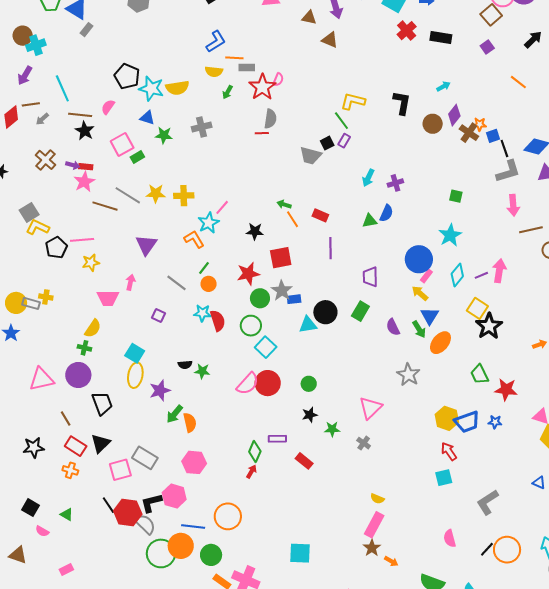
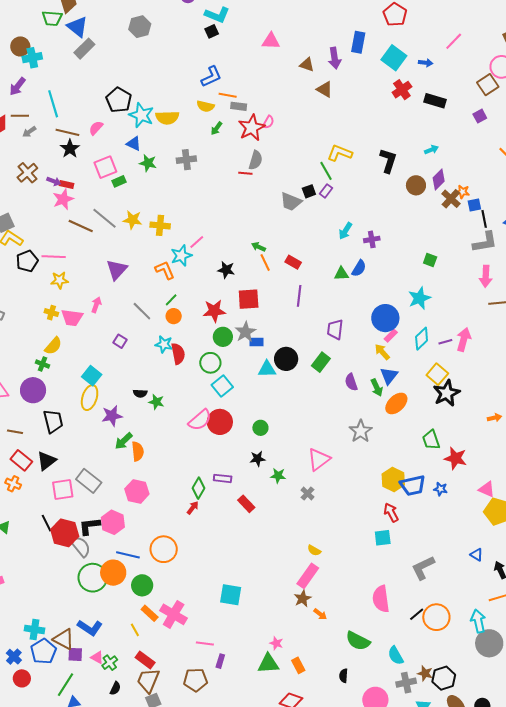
gray rectangle: (86, 30) -> (84, 49), size x1.5
yellow cross: (46, 297) -> (51, 313), moved
brown line: (66, 418) -> (15, 432), turned -56
pink semicircle: (450, 538) -> (381, 599), size x1.5

